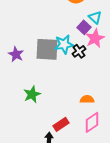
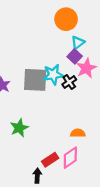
cyan triangle: (95, 17) -> (78, 43), moved, turned 40
pink diamond: (92, 122) -> (70, 158), moved

